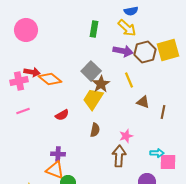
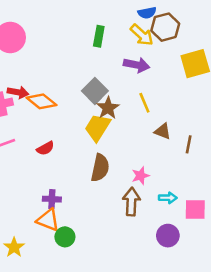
brown hexagon: (145, 52) -> (165, 27), moved
red semicircle: (62, 115) -> (45, 148), moved
brown semicircle: (95, 130) -> (100, 168), size x1.5
cyan arrow: (157, 153) -> (168, 198), moved

